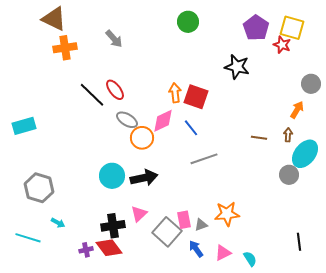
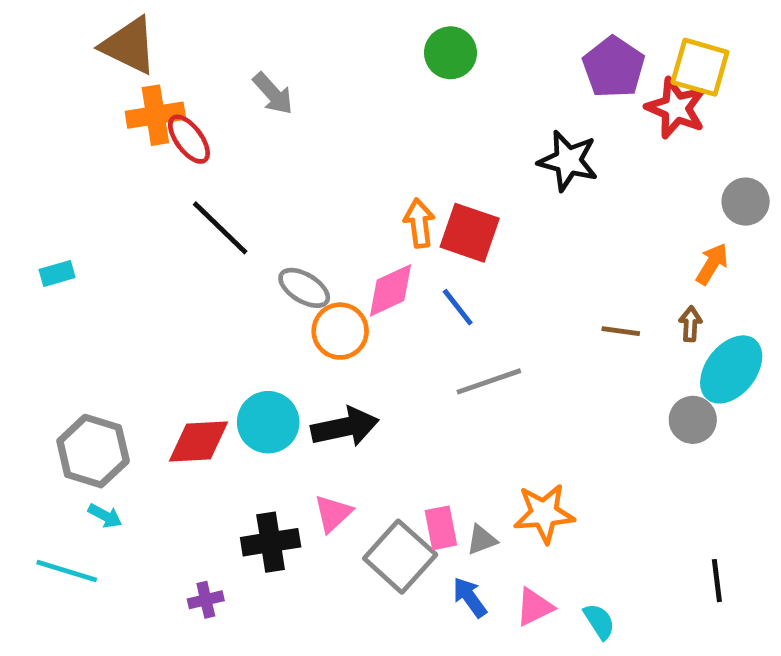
red star: (282, 45) -> (676, 108), size x1.4
red ellipse: (115, 90) -> (189, 139), moved
cyan rectangle: (24, 126) -> (57, 273), moved, size x0.6
cyan arrow: (58, 223) -> (105, 516), moved
red diamond: (109, 248) -> (199, 441), moved, turned -56

